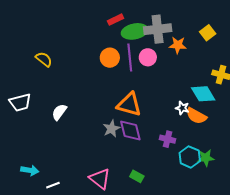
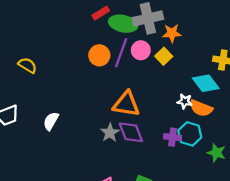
green ellipse: (135, 31) -> (123, 24), turned 30
yellow square: (208, 33) -> (164, 56), moved
purple line: (130, 57) -> (121, 53), turned 32
cyan hexagon: (190, 157) -> (190, 134), moved
green star: (206, 158) -> (216, 153), turned 30

